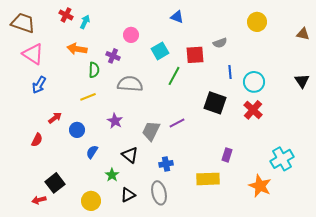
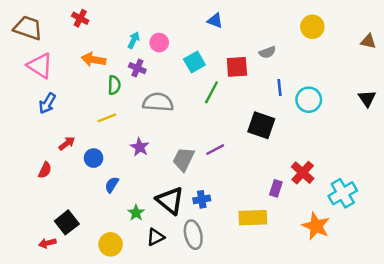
cyan arrow: (85, 22) -> (134, 40), moved
red cross: (253, 110) -> (303, 173), moved
black triangle: (130, 155) -> (170, 201), moved, size x1.4

